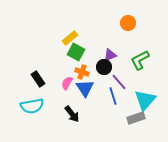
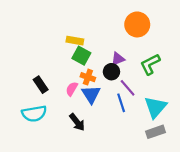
orange circle: (128, 23) -> (137, 24), size x1.5
yellow rectangle: (70, 38) -> (75, 41), turned 49
gray rectangle: (136, 118) -> (155, 132), moved

